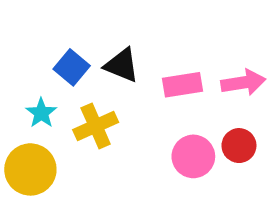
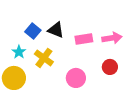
yellow cross: (96, 126) -> (44, 58), turned -30
pink circle: (193, 156) -> (76, 78), moved

